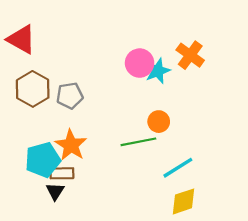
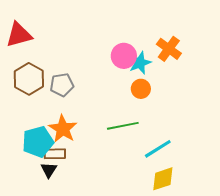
red triangle: (21, 39) -> (19, 35), turned -44
orange circle: (159, 122) -> (141, 89), moved

